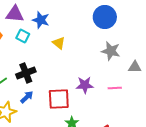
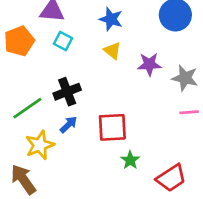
blue star: (41, 20) -> (111, 19), moved
gray star: (111, 51) -> (185, 78), moved
purple star: (85, 85) -> (149, 64), moved

